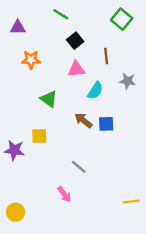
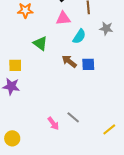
yellow square: (39, 136) -> (15, 65), moved
gray line: (79, 167) -> (73, 117), moved
yellow line: (131, 201) -> (109, 129), turned -32

